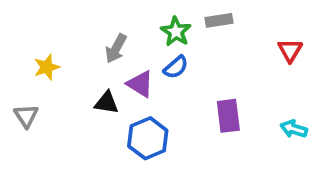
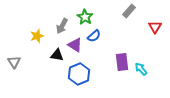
gray rectangle: (219, 20) -> (129, 11), moved, turned -40
green star: (176, 32) -> (85, 17), moved
yellow star: (47, 67) -> (37, 36), moved
cyan arrow: (294, 129) -> (141, 69), moved, turned 32

